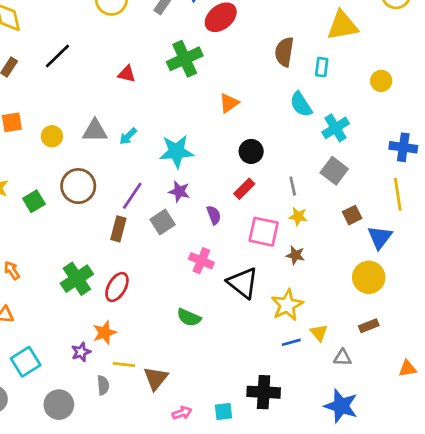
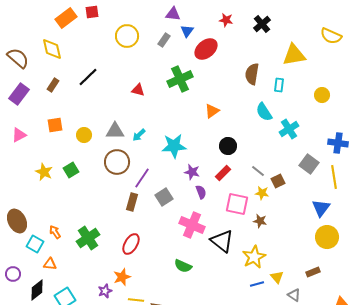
gray square: (334, 171) -> (309, 164), moved
brown circle: (78, 186) -> (117, 162), moved
gray line: (293, 186) -> (258, 171), turned -40
purple star: (179, 192) -> (192, 172), moved
green square: (34, 201) -> (71, 170), moved
brown square: (352, 215) -> (278, 181), moved
pink cross: (201, 261) -> (192, 225), size x1.4
yellow circle: (369, 277) -> (327, 237), moved
green cross: (77, 279) -> (88, 238), moved
gray triangle: (342, 358) -> (294, 295), turned 32

